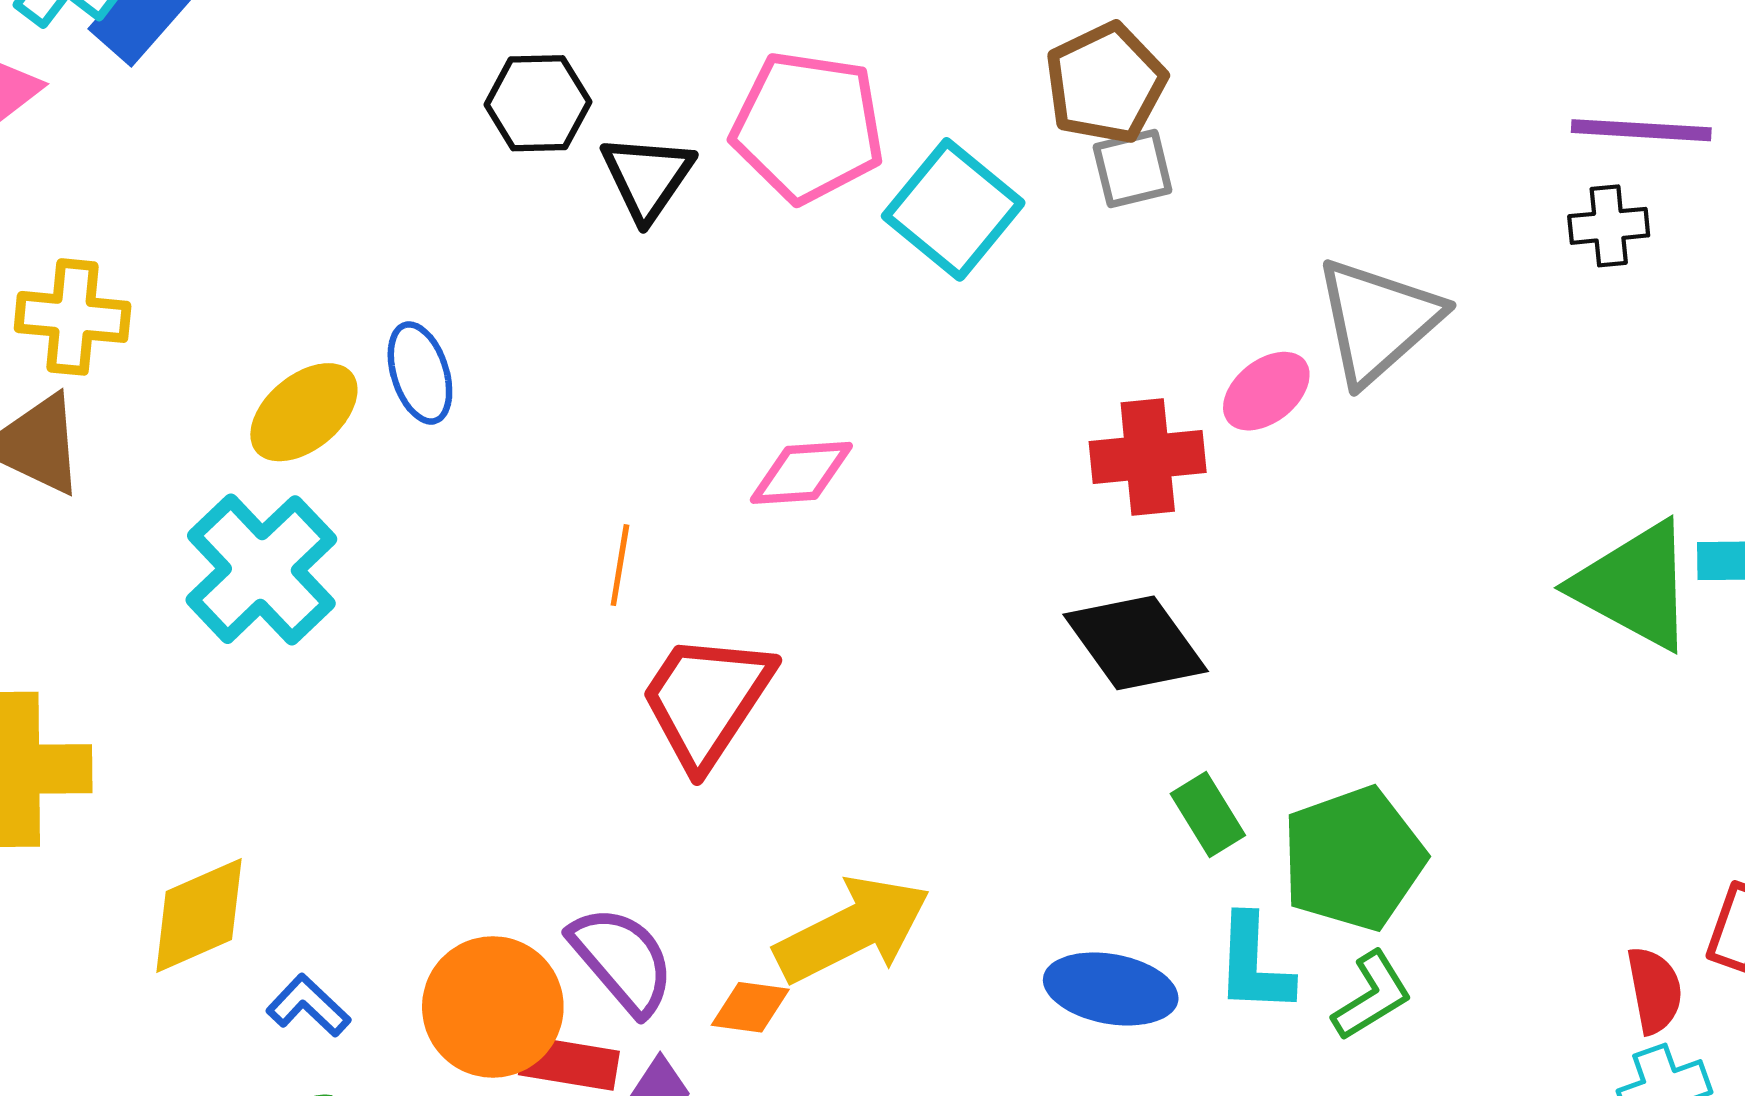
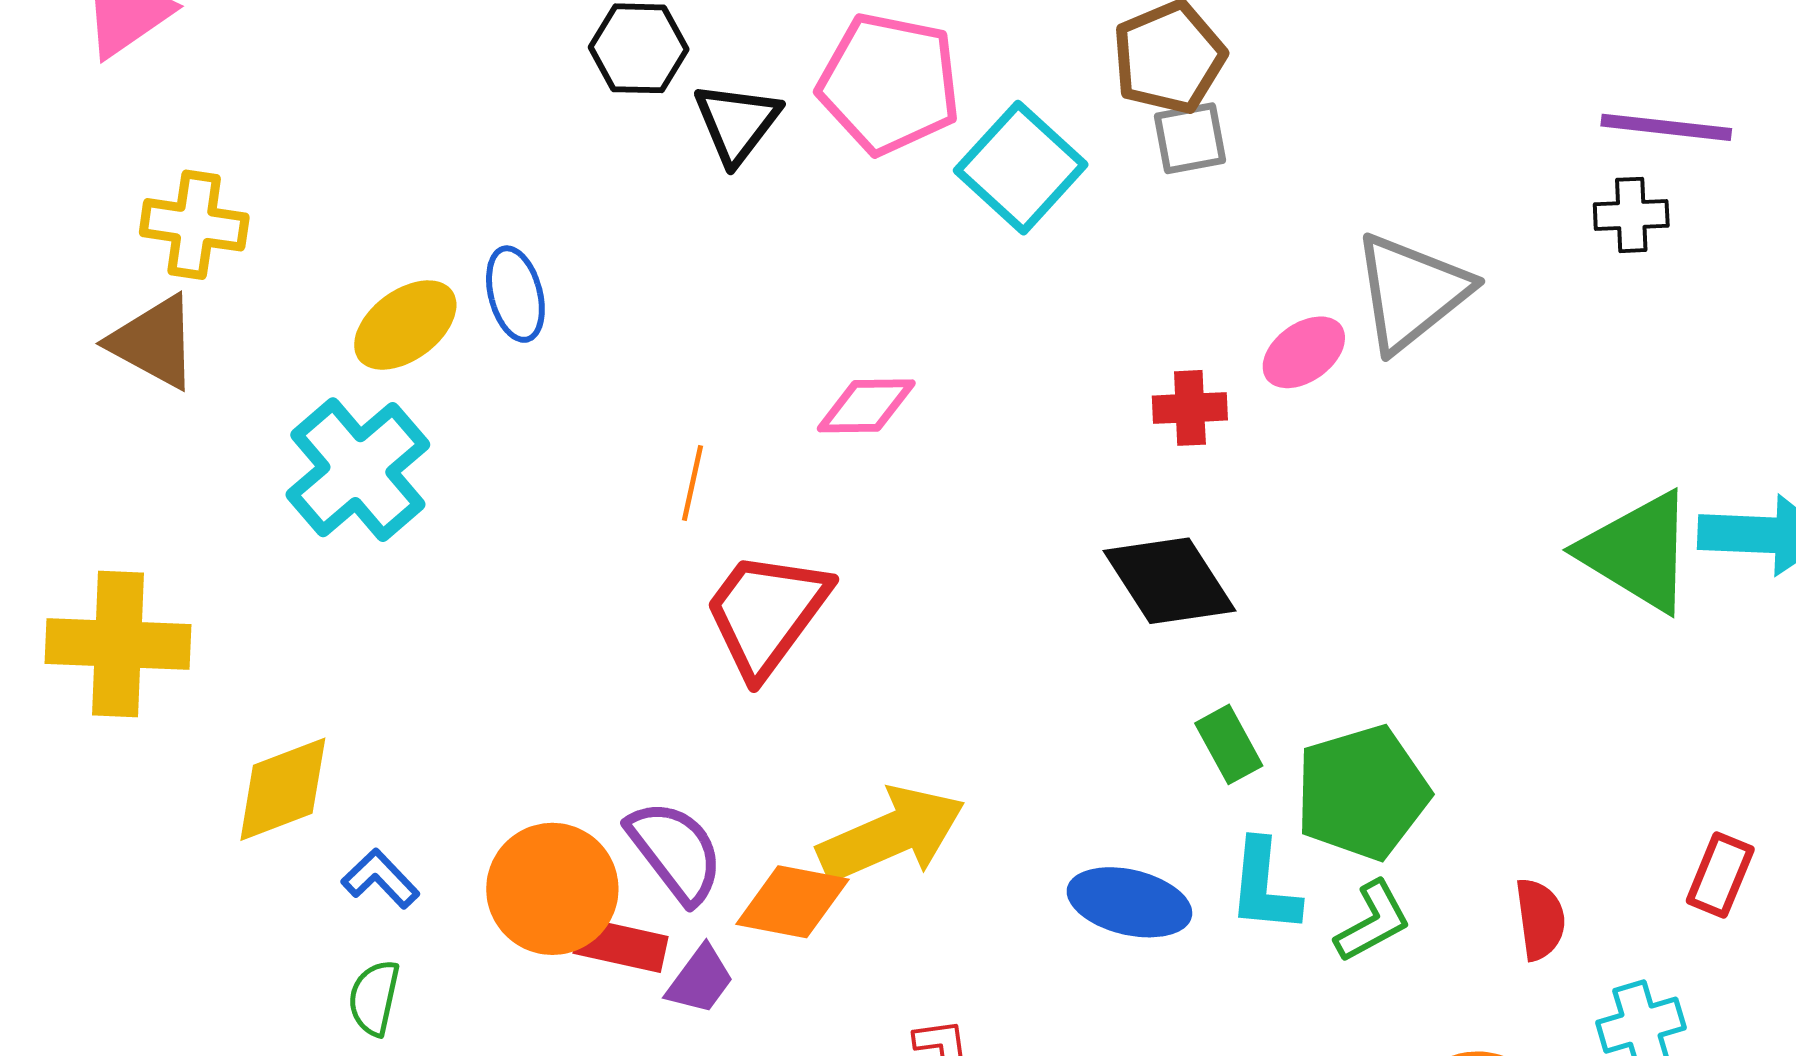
red cross: (1148, 457) -> (1190, 408), size x0.7
red semicircle: (1654, 990) -> (1540, 919), moved
orange diamond: (750, 1007) -> (792, 902), size x1.5

